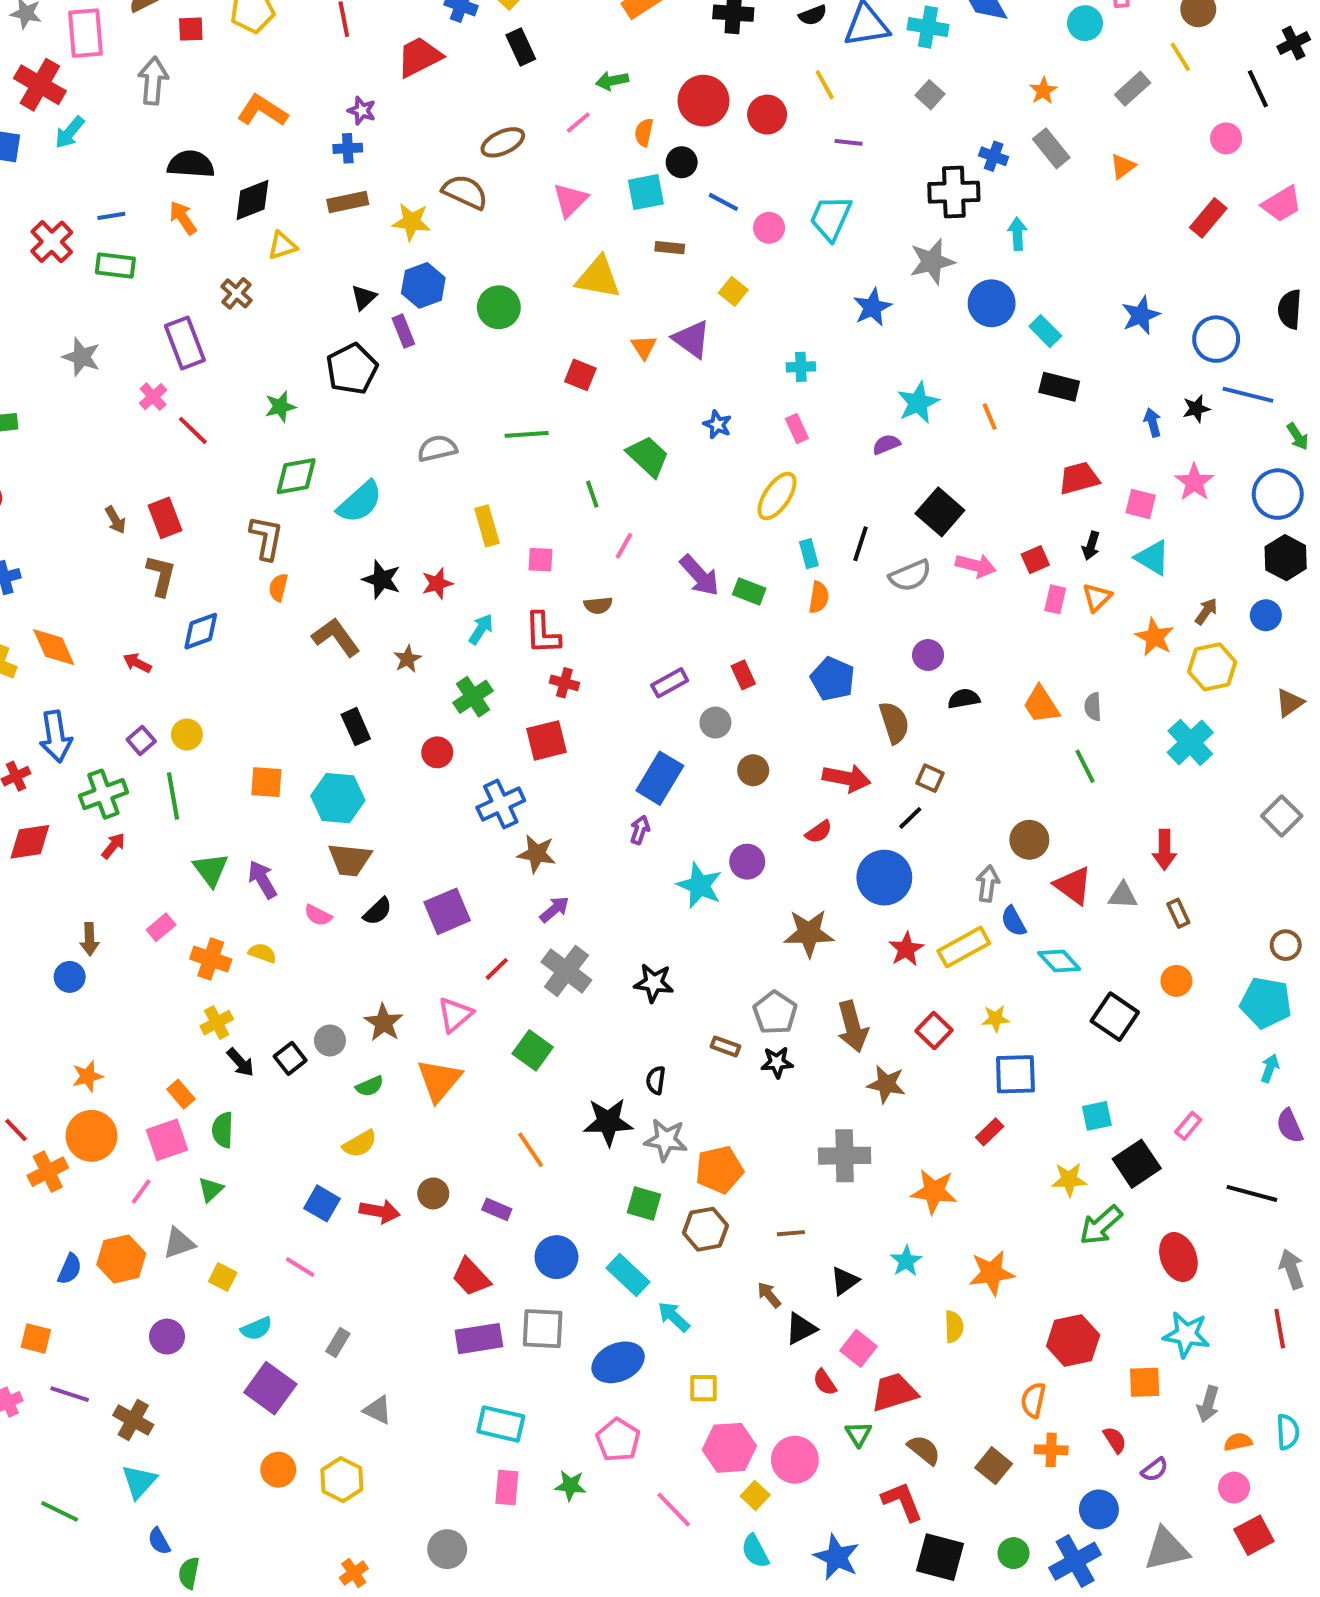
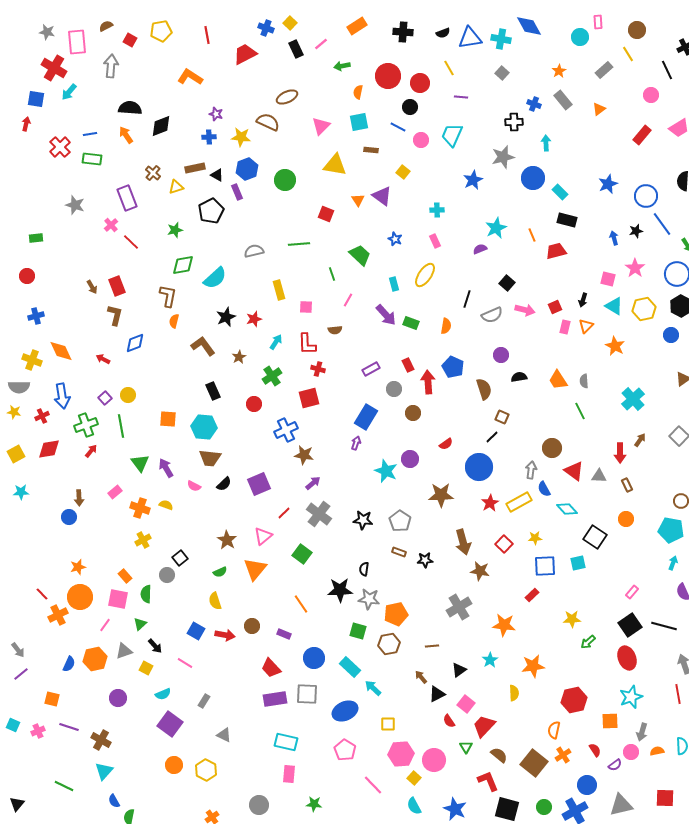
red square: (191, 29) -> (130, 40), turned 32
orange L-shape: (262, 111) -> (190, 77), moved
purple star: (362, 111) -> (216, 114), moved
pink line: (578, 122) -> (321, 44), moved
blue cross: (348, 148) -> (209, 137), moved
black circle: (682, 162) -> (410, 107), moved
black cross: (954, 192) -> (514, 122), size x0.7
brown rectangle: (348, 202) -> (195, 168), moved
yellow triangle: (282, 246) -> (176, 187), moved
black triangle: (364, 297) -> (217, 175), turned -48
blue line: (1248, 395) -> (662, 224), turned 40
red trapezoid: (1079, 478) -> (556, 251), moved
black square: (940, 512) -> (507, 283), size x0.7
cyan rectangle: (809, 554) -> (394, 284), moved
black star: (382, 579) -> (226, 317), turned 30
brown arrow: (1206, 611) -> (640, 440), moved
yellow hexagon: (1212, 667) -> (644, 309), moved
red arrow: (847, 778) -> (428, 382), moved, turned -105
gray pentagon: (775, 1013) -> (400, 521), moved
gray circle: (330, 1040) -> (167, 575), moved
black arrow: (241, 1062) -> (155, 646), moved
cyan square: (1097, 1116) -> (578, 563), moved
pink square: (167, 1140) -> (118, 599), turned 30
yellow semicircle: (360, 1144) -> (215, 601), turned 102
gray cross: (845, 1156) -> (459, 607), turned -30
black square: (1137, 1164) -> (630, 625), moved
green arrow: (1101, 1225) -> (588, 642), size x0.7
cyan star: (1186, 1335) -> (631, 697), turned -30
red trapezoid: (894, 1392) -> (484, 726), turned -30
orange cross: (1051, 1450) -> (563, 755), turned -35
brown square: (994, 1466) -> (534, 763), size x1.5
green star: (570, 1486) -> (314, 804), moved
pink circle: (1234, 1488) -> (631, 752), moved
red square: (1254, 1535) -> (665, 798), turned 30

